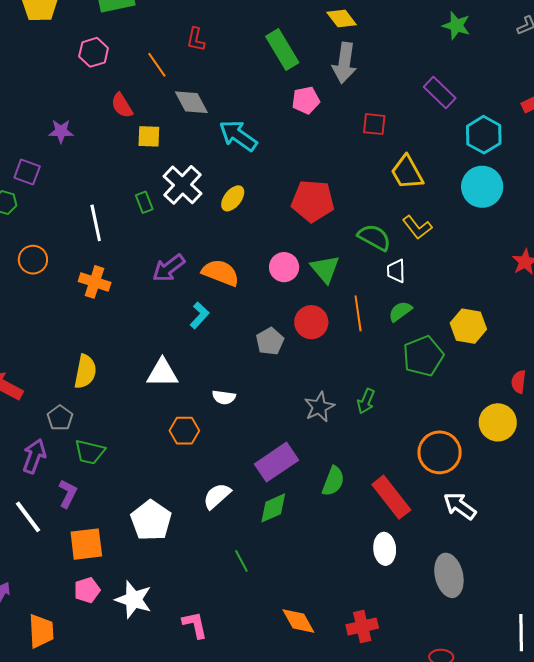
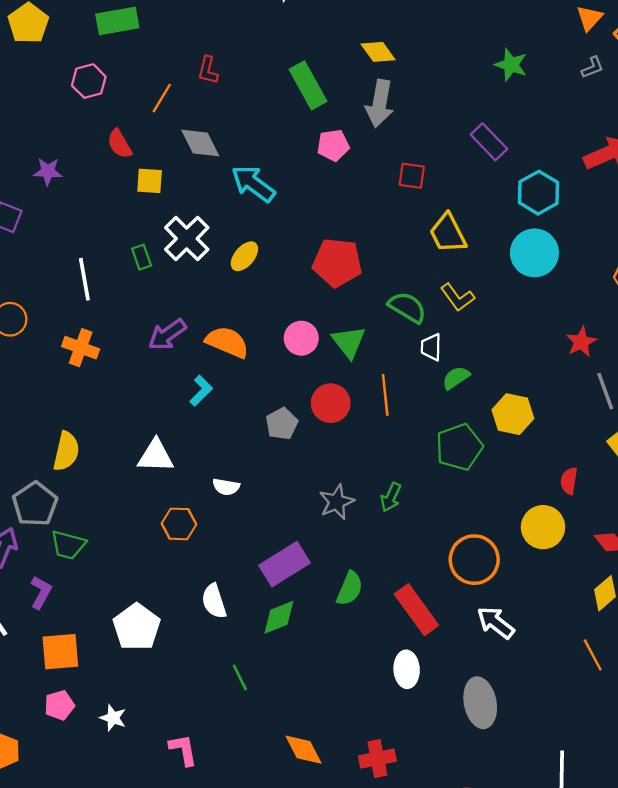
orange line: (157, 65) -> (162, 98), turned 64
green semicircle: (400, 311) -> (456, 378), moved
gray pentagon: (60, 418) -> (35, 504), size x1.5
white semicircle: (217, 496) -> (214, 601), turned -68
white star: (134, 599) -> (113, 718), size x0.6

